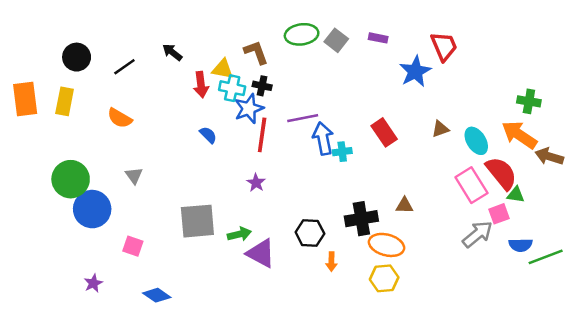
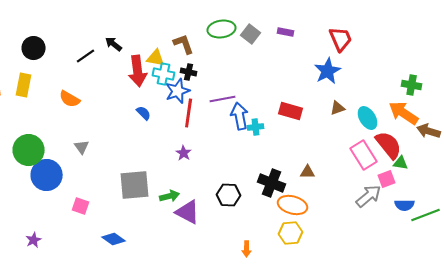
black line: (124, 67) -> (86, 56), moved
blue star: (415, 71) -> (328, 71), moved
red arrow: (201, 85) -> (138, 71), size x1.4
red rectangle: (384, 132) -> (291, 111), turned -40
black cross: (361, 219) -> (272, 183), turned 32
orange arrow: (331, 262) -> (247, 249), moved
purple star: (93, 283) -> (34, 240), moved
blue diamond: (157, 295) -> (114, 239), moved

